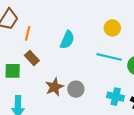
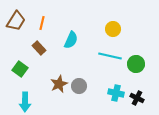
orange line: (28, 33) -> (42, 23), moved
brown rectangle: (32, 58) -> (39, 48), moved
green square: (13, 71) -> (20, 69), turned 35

